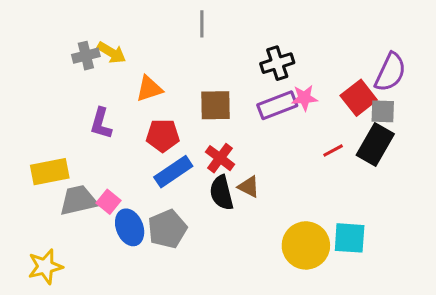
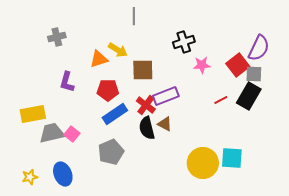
yellow arrow: (112, 53) -> (118, 50), moved
purple rectangle: (277, 105) -> (166, 96), moved
blue ellipse: (130, 227) -> (63, 174), moved
yellow star: (45, 267) -> (30, 177), size x0.7

